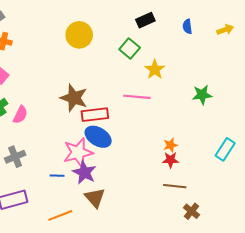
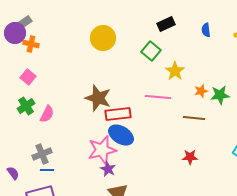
orange star: (171, 145) -> (201, 91), moved
purple star: (84, 172) -> (108, 169), size x0.7
blue line: (57, 176) -> (47, 170), moved
brown line: (175, 186) -> (194, 118), moved

